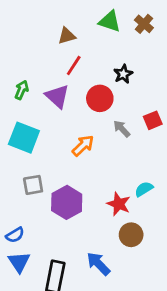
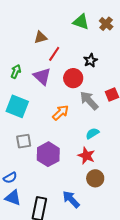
brown triangle: (67, 36) -> (41, 37), moved
gray arrow: (122, 129) -> (89, 101), size x1.5
cyan semicircle: (144, 189) -> (92, 133), moved
blue triangle: (19, 262) -> (13, 198), turned -36

